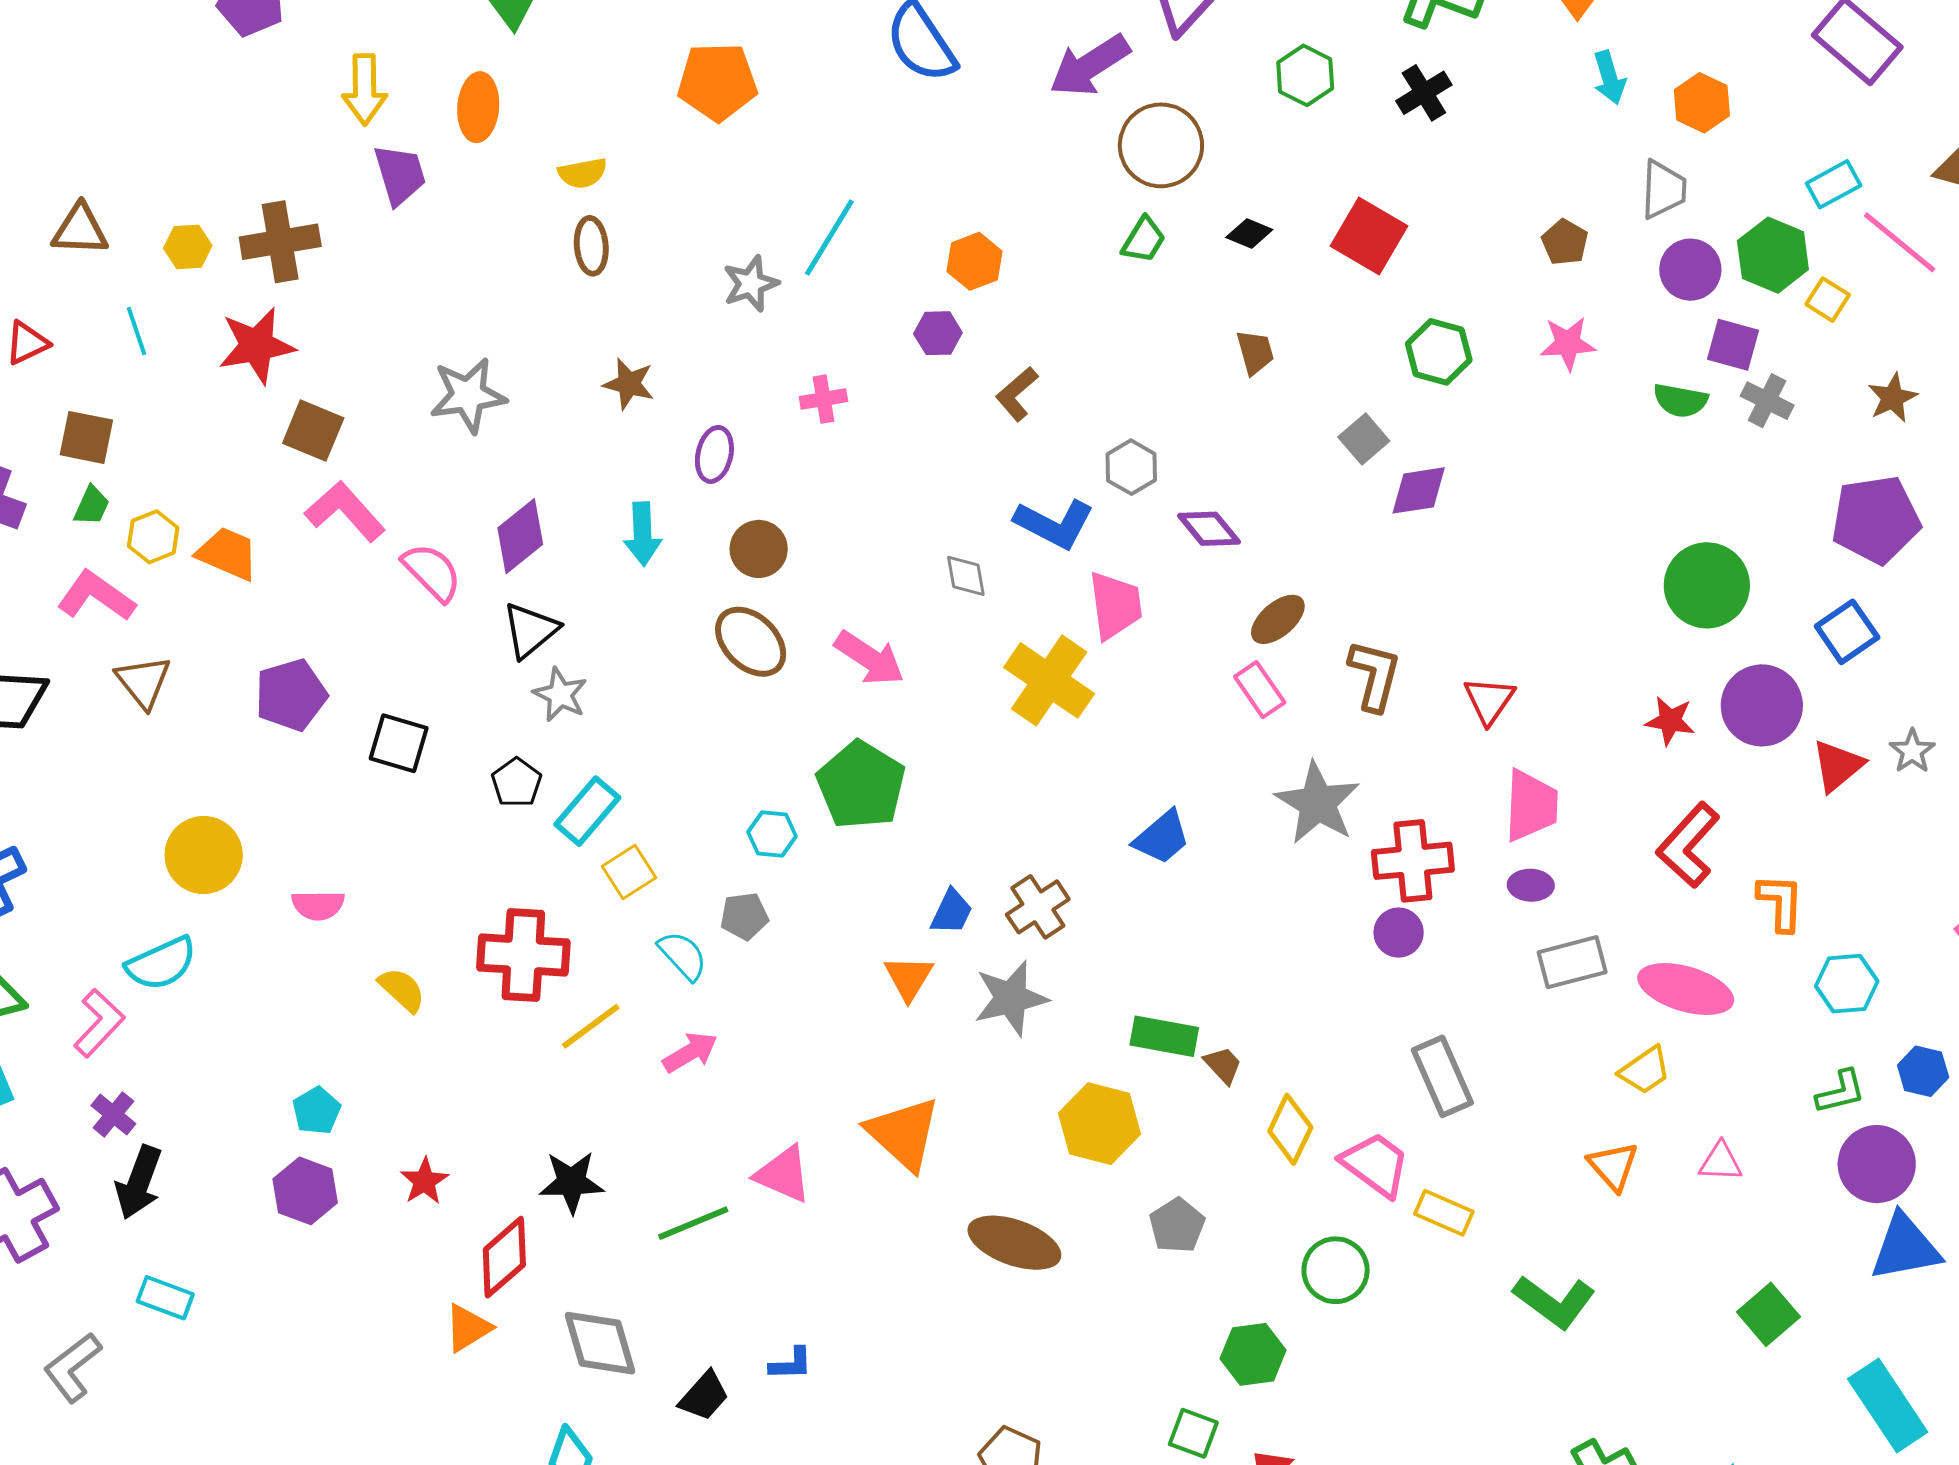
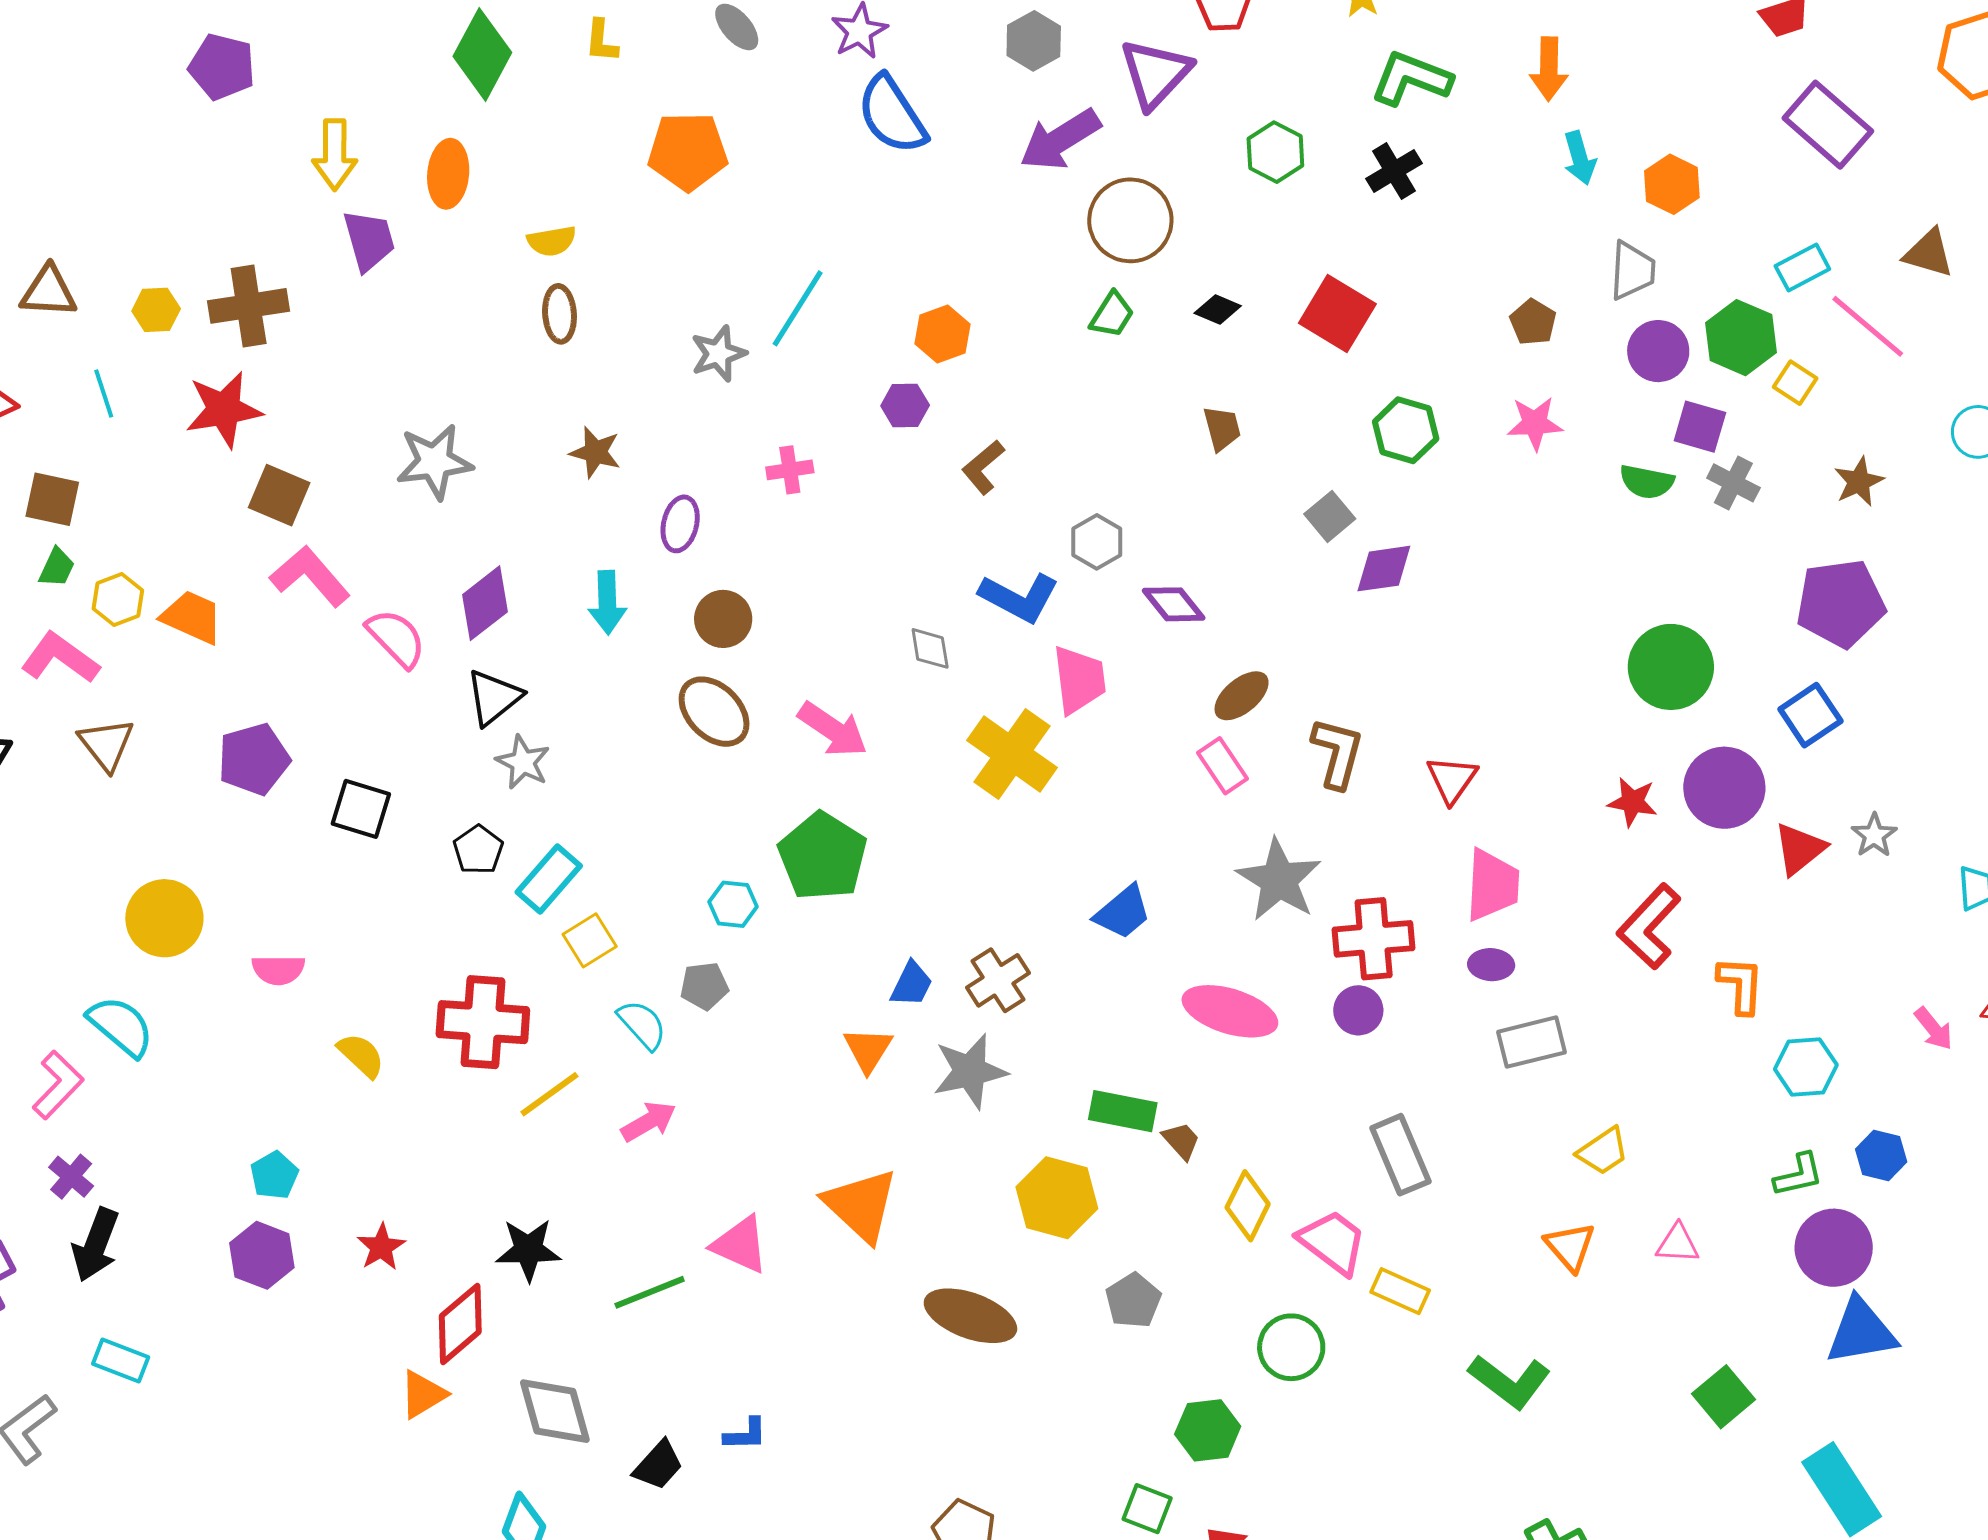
cyan semicircle: (161, 963) -> (121, 1026), turned -116
pink ellipse: (1686, 989) -> (1230, 1011), moved

